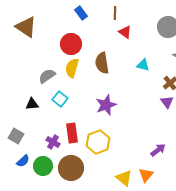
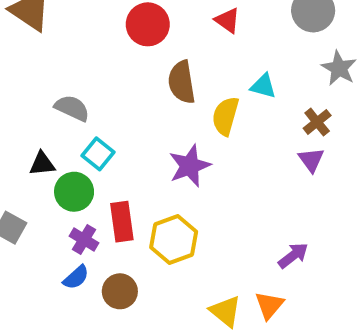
red circle: (71, 44) -> (148, 24), moved
yellow semicircle: (72, 68) -> (225, 116), moved
gray semicircle: (47, 76) -> (72, 108), turned 60
blue semicircle: (23, 161) -> (76, 277), moved
green circle: (43, 166) -> (74, 192), moved
brown circle: (71, 168) -> (120, 291), size x0.7

